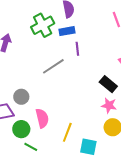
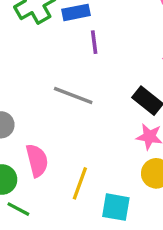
gray line: (53, 66) -> (73, 96), moved, turned 55

